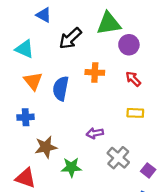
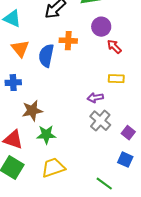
purple circle: (129, 45) -> (101, 27), moved
orange cross: (95, 72) -> (68, 41), moved
purple arrow: (95, 133) -> (95, 98), moved
green star: (71, 167) -> (46, 135), moved

